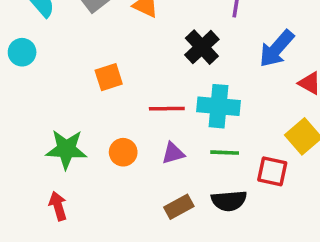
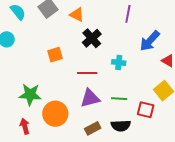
black cross: (202, 47) -> (92, 38), moved
cyan cross: (218, 106) -> (119, 63), moved, size x0.6
orange circle: (123, 152) -> (55, 114), moved, size x1.6
purple triangle: (173, 153) -> (90, 98), size x1.5

